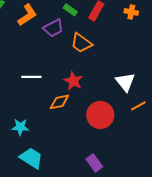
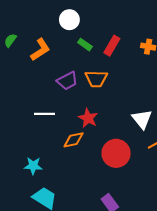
purple trapezoid: (53, 28) -> (67, 81), moved
orange trapezoid: (81, 43) -> (96, 79), turned -35

